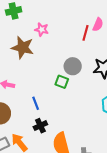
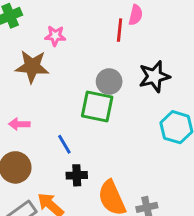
green square: (62, 82) -> (97, 106), size x1.6
black cross: (40, 126) -> (77, 175), turned 32

